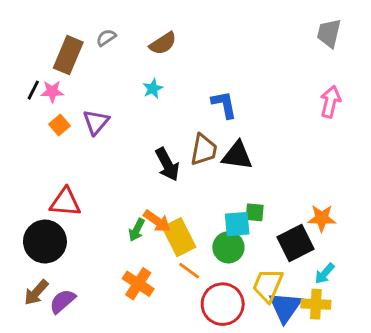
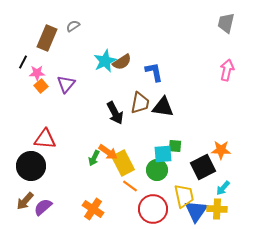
brown semicircle: (163, 43) -> (122, 62), moved
cyan star: (153, 89) -> (105, 61), size x1.6
pink star: (52, 92) -> (37, 73), moved
orange cross: (138, 284) -> (93, 209), moved
yellow trapezoid: (268, 285) -> (184, 196), turned 145

